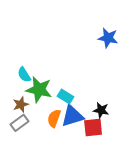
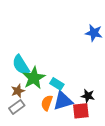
cyan semicircle: (24, 75) -> (21, 65), size x1.5
green star: (39, 90) -> (34, 78), turned 30

